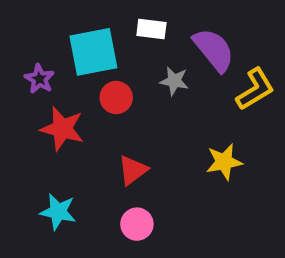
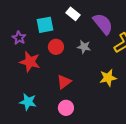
white rectangle: (151, 29) -> (73, 14), turned 32
cyan square: (93, 52) -> (45, 25), size x0.7
gray star: (174, 81) -> (84, 47), moved

